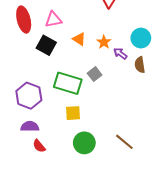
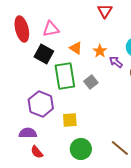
green rectangle: (68, 83) -> (65, 76), moved, turned 64
purple hexagon: (29, 96) -> (41, 104), moved

